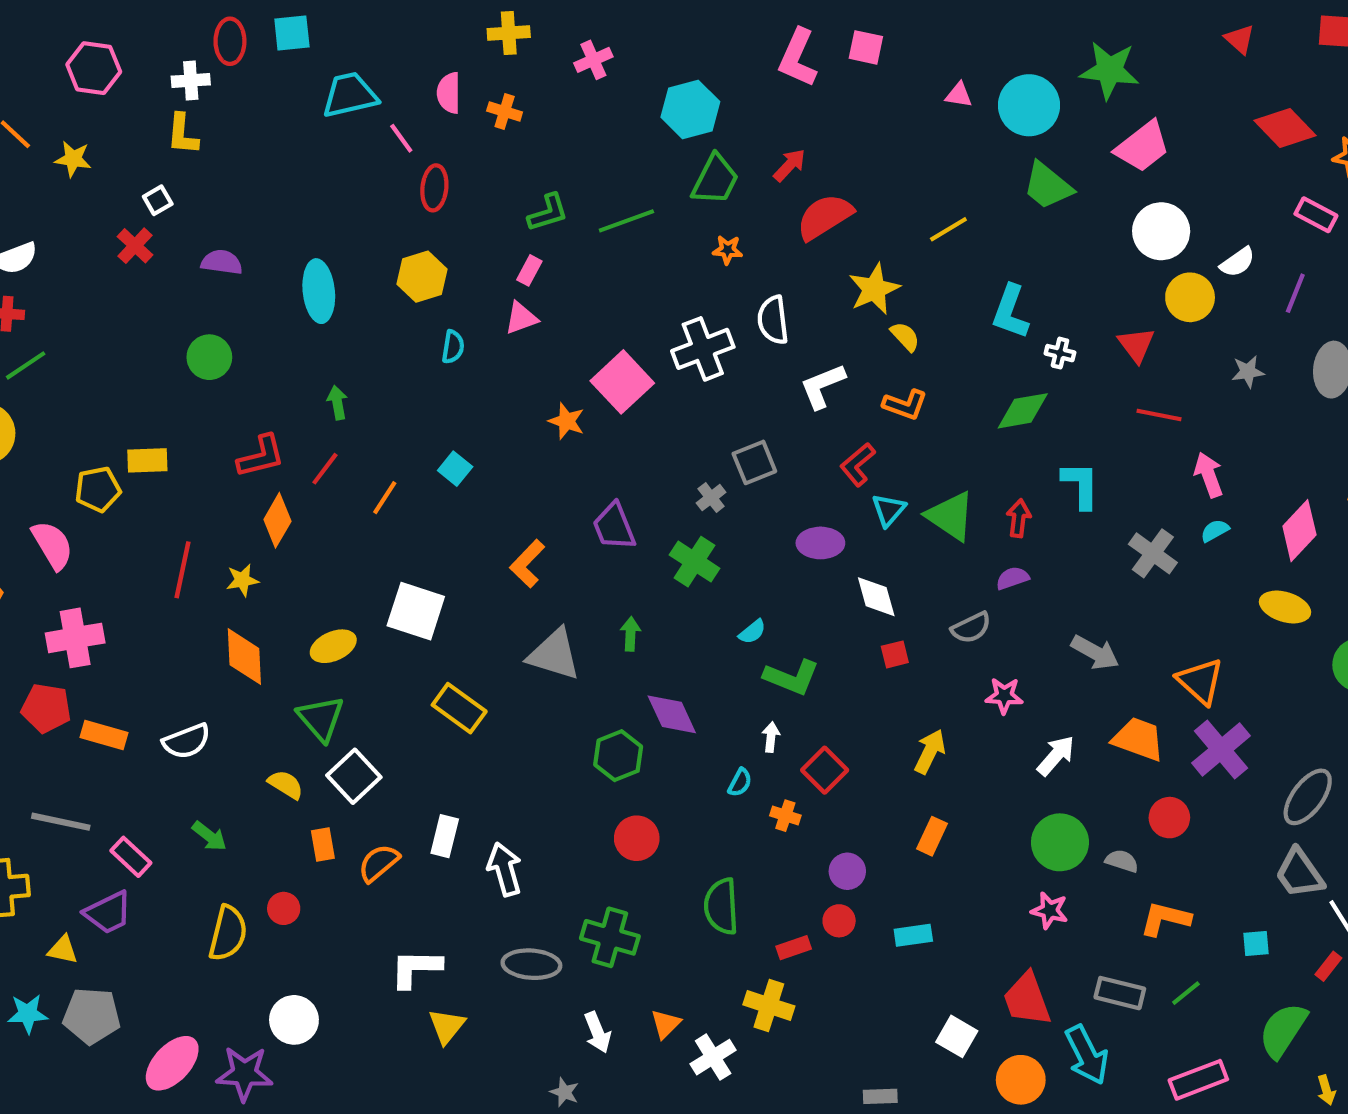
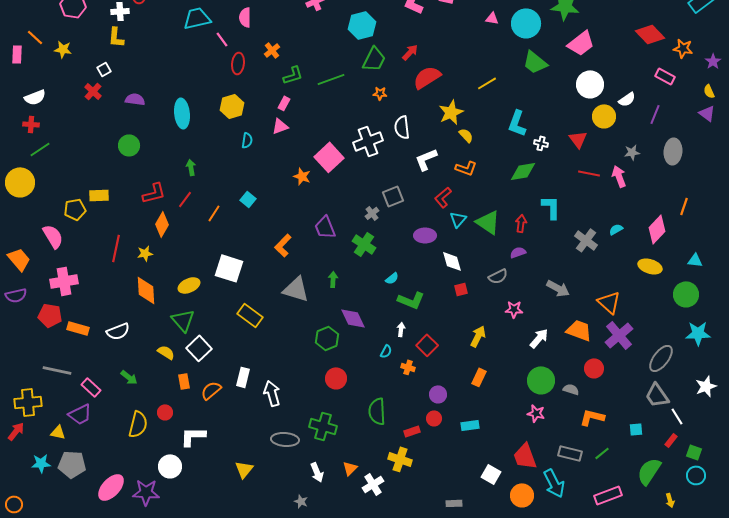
orange cross: (505, 111) -> (272, 50), moved, turned 35
pink arrow: (1209, 475) -> (619, 176), moved
white L-shape: (416, 968) -> (193, 436), moved

